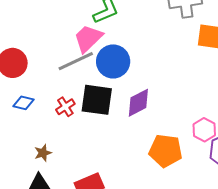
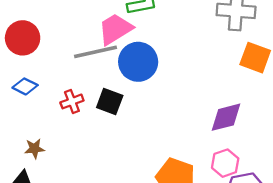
black square: (97, 100) -> (110, 102), size x0.7
purple diamond: (138, 103) -> (226, 117), moved

